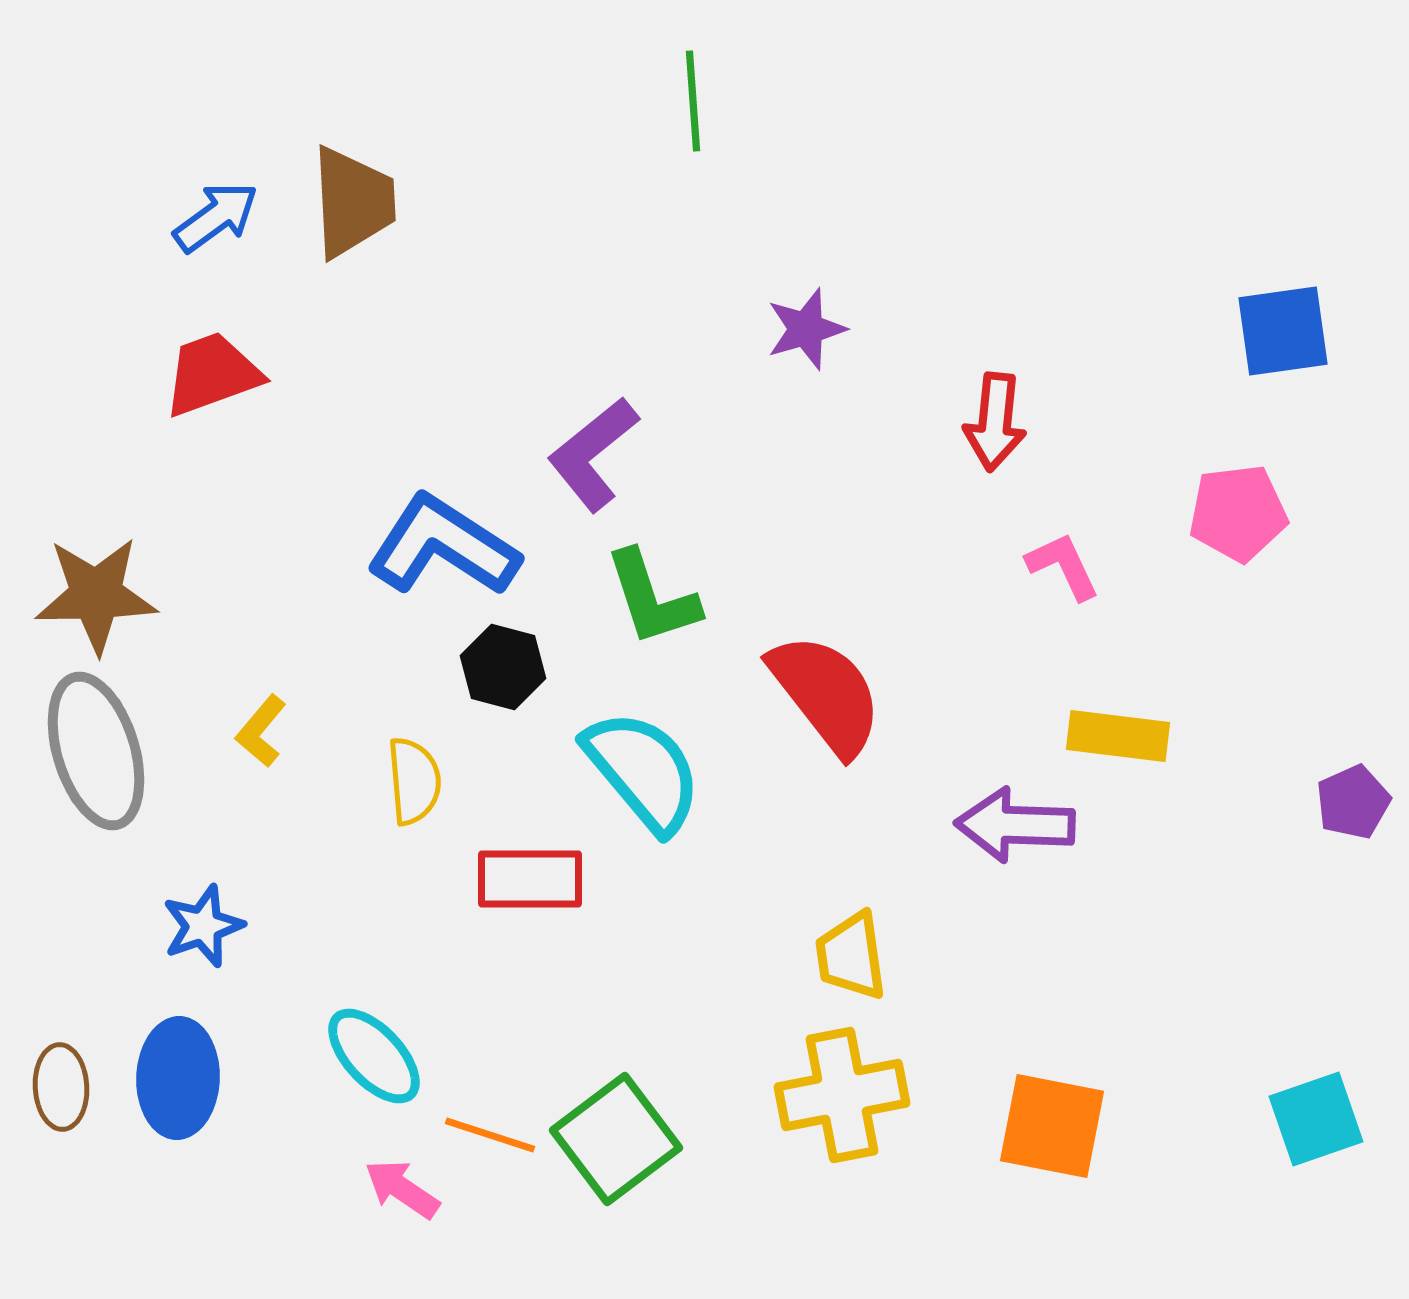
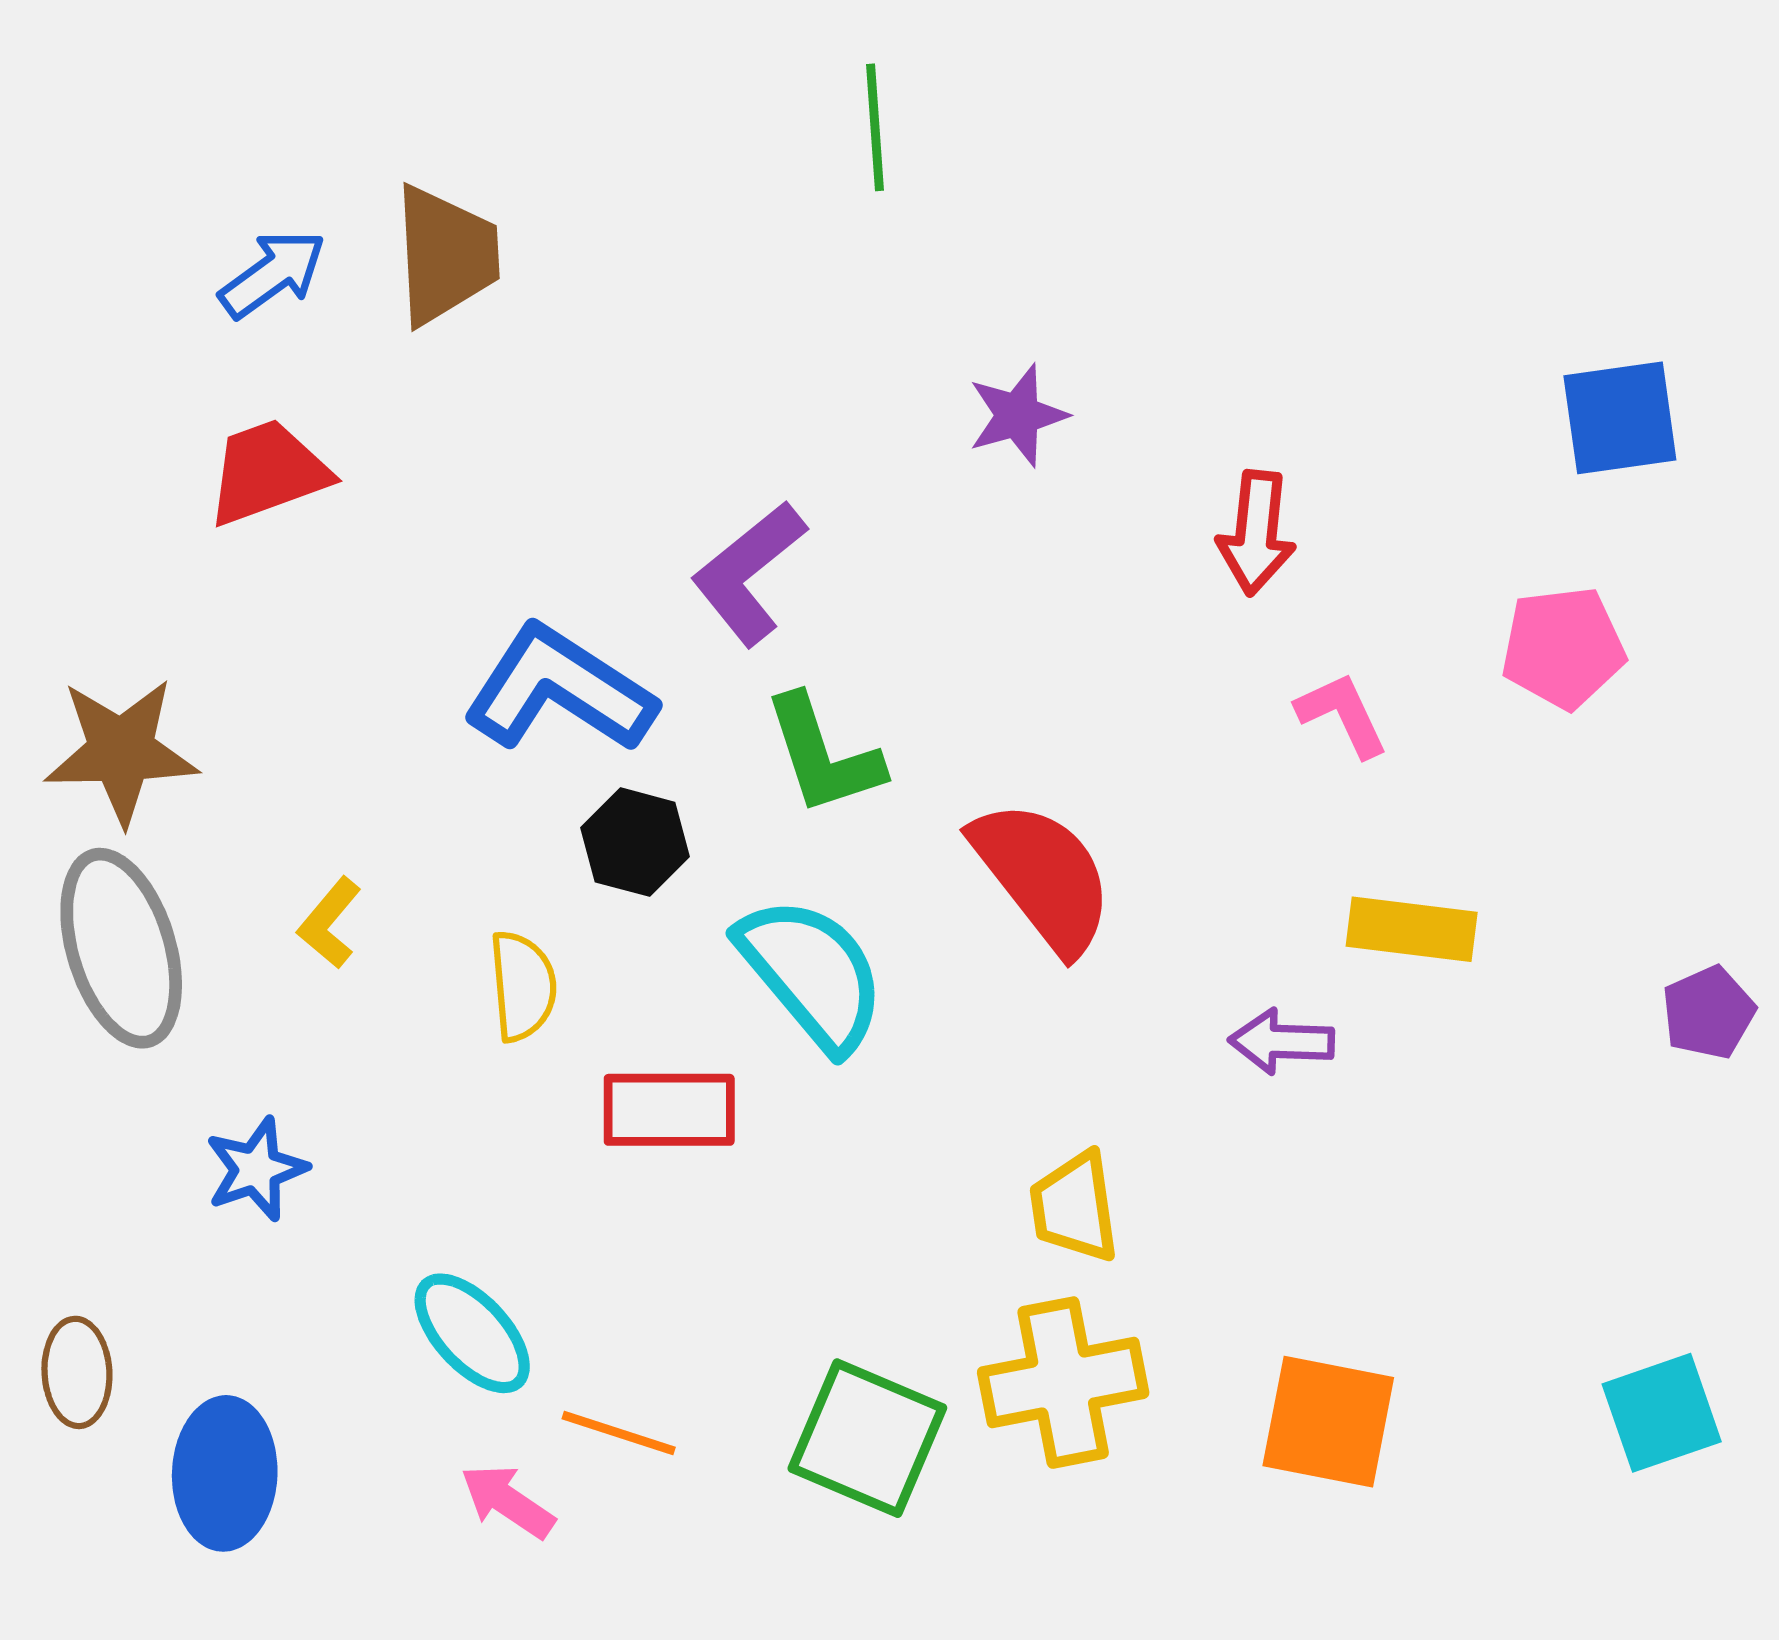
purple arrow: (1015, 825) -> (1282, 1042), size x0.7
blue ellipse: (178, 1078) -> (225, 1473), moved
green square: (616, 1139) -> (867, 1438), moved, turned -30

